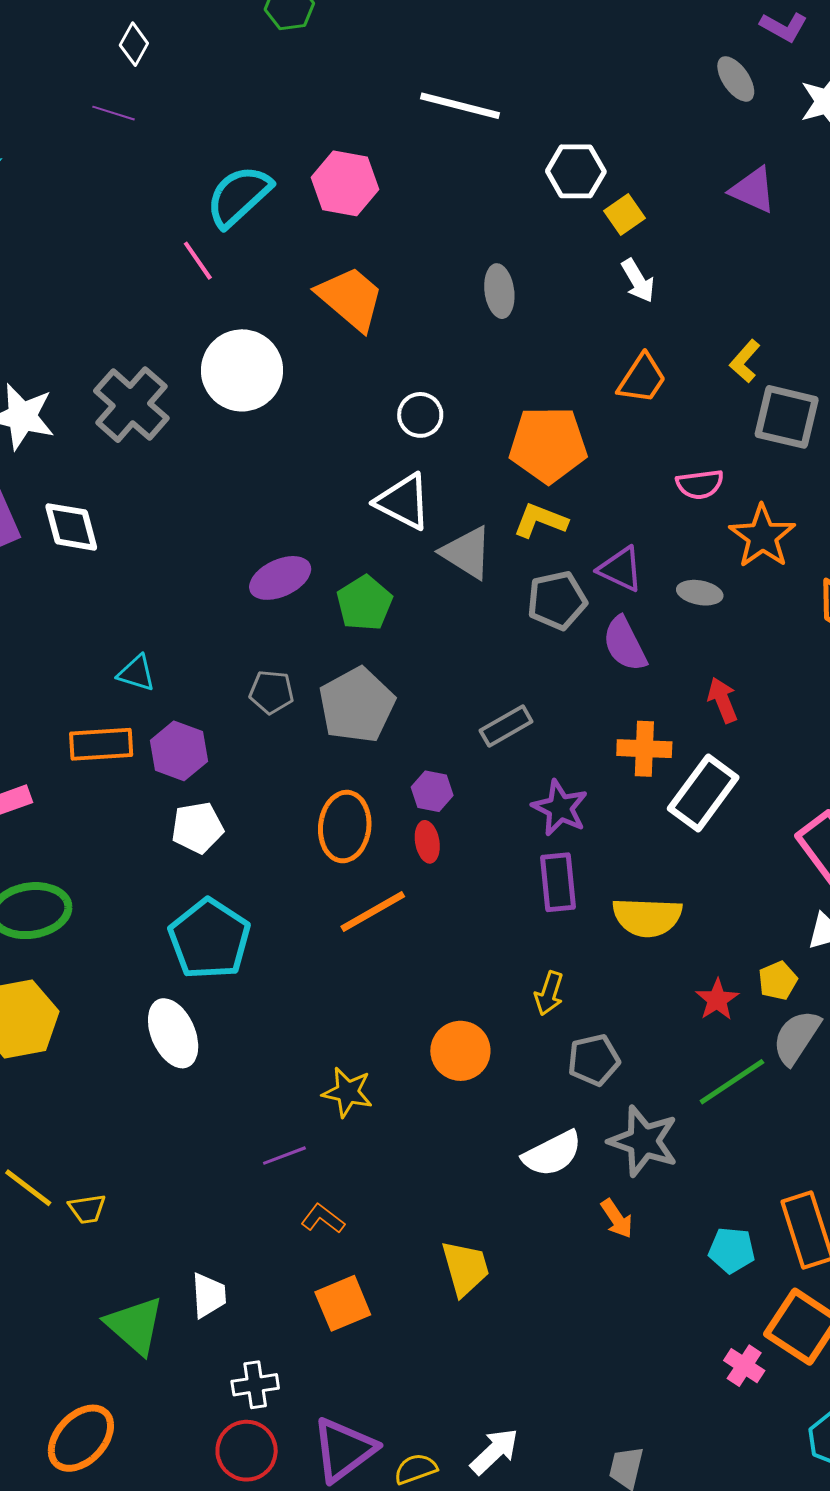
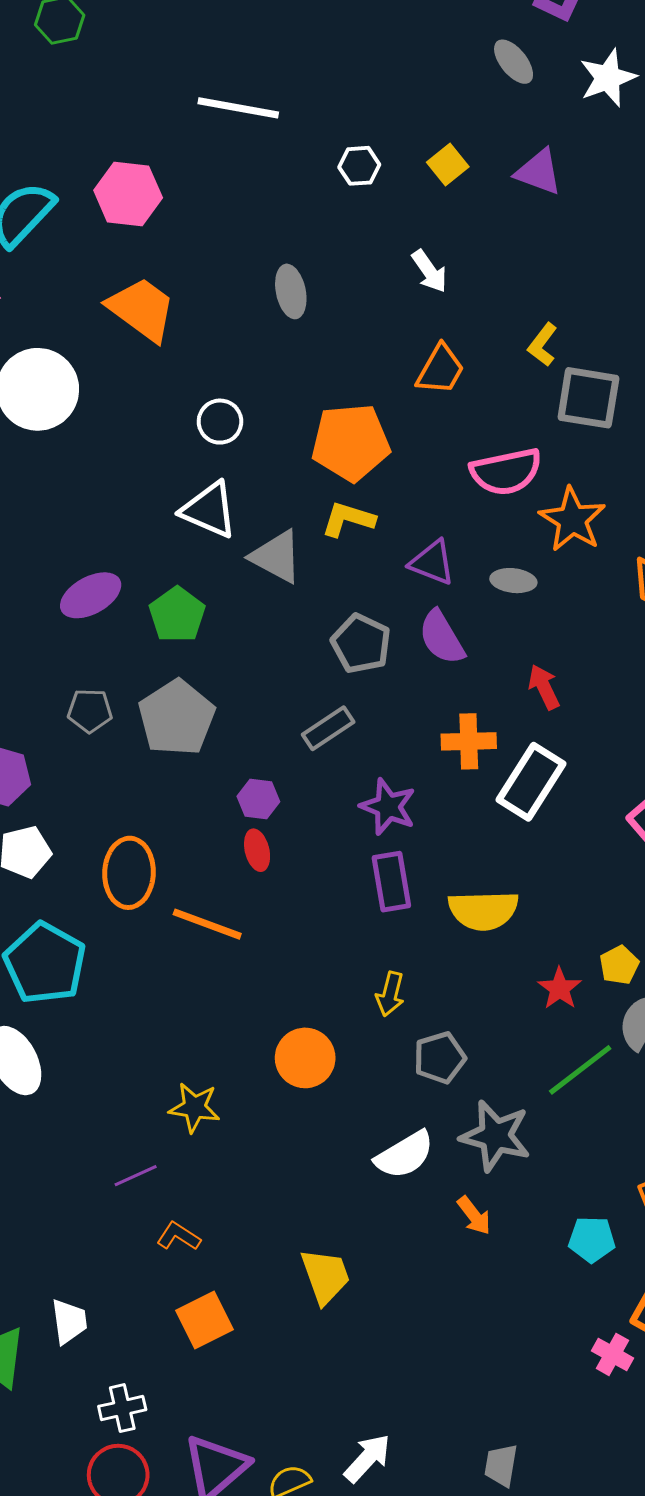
white hexagon: (576, 171) -> (359, 166), size x0.7
yellow square: (625, 215) -> (448, 164), moved
pink semicircle: (700, 484) -> (506, 472), size x1.5
gray pentagon: (557, 600) -> (361, 644), moved, turned -30
orange ellipse: (345, 827) -> (129, 873), moved
orange line: (373, 912) -> (207, 924), turned 54

